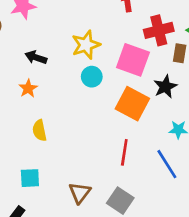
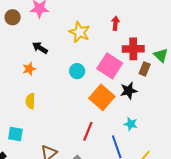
yellow star: (86, 45) -> (80, 32), moved, turned 30

